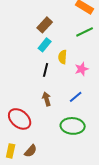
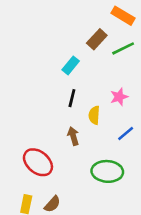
brown rectangle: (45, 25) -> (97, 39), moved
yellow semicircle: (63, 57) -> (94, 115), moved
blue line: (76, 97) -> (126, 133), moved

